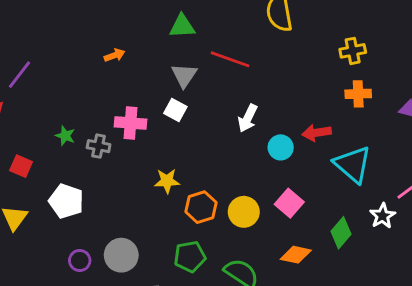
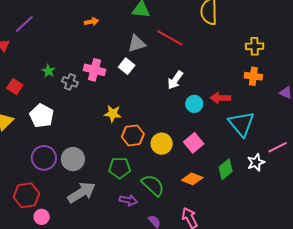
gray triangle: (184, 75) -> (137, 44), turned 30
purple circle: (80, 261) -> (44, 158), size x1.6

